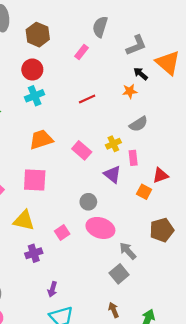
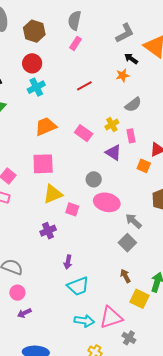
gray semicircle: (100, 27) -> (74, 20), moved
yellow triangle: (24, 220) -> (53, 194), moved, turned -30
pink square: (62, 232) -> (72, 209), turned -32

